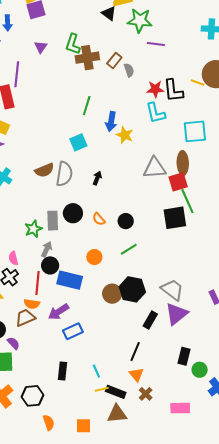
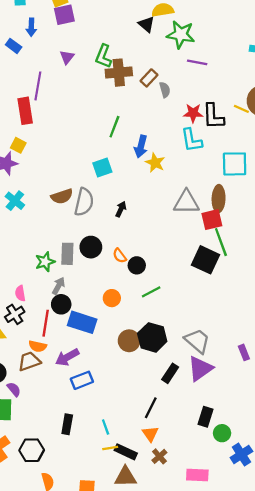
black square: (175, 218) -> (206, 260), turned 30
black circle: (126, 221) -> (137, 265), moved

